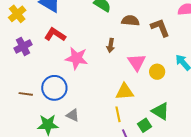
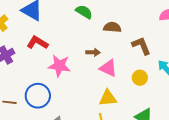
brown L-shape: (160, 28) -> (141, 46), moved
brown arrow: (111, 45) -> (93, 52), turned -96
pink triangle: (137, 62) -> (108, 68), moved, turned -30

